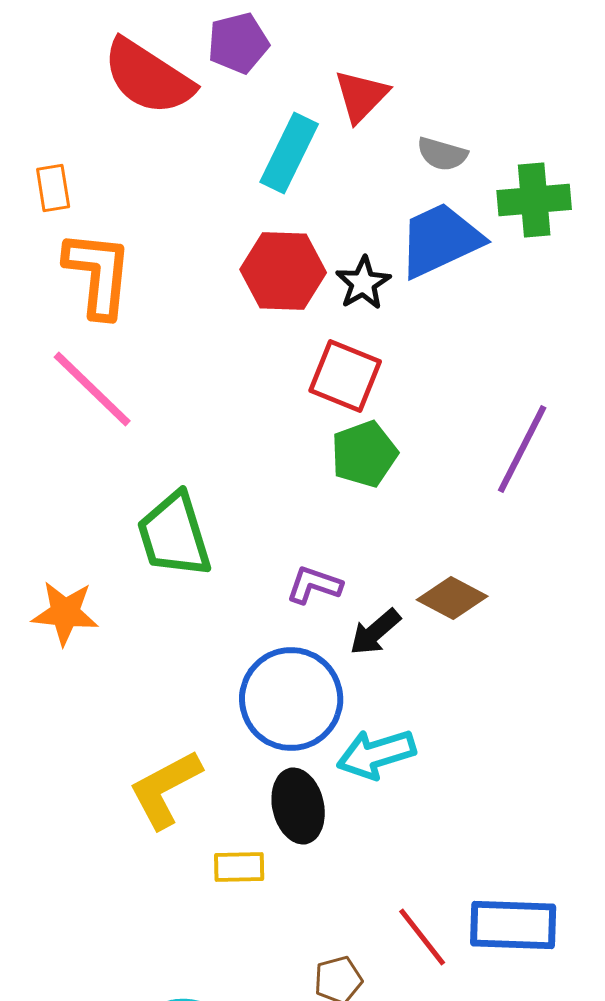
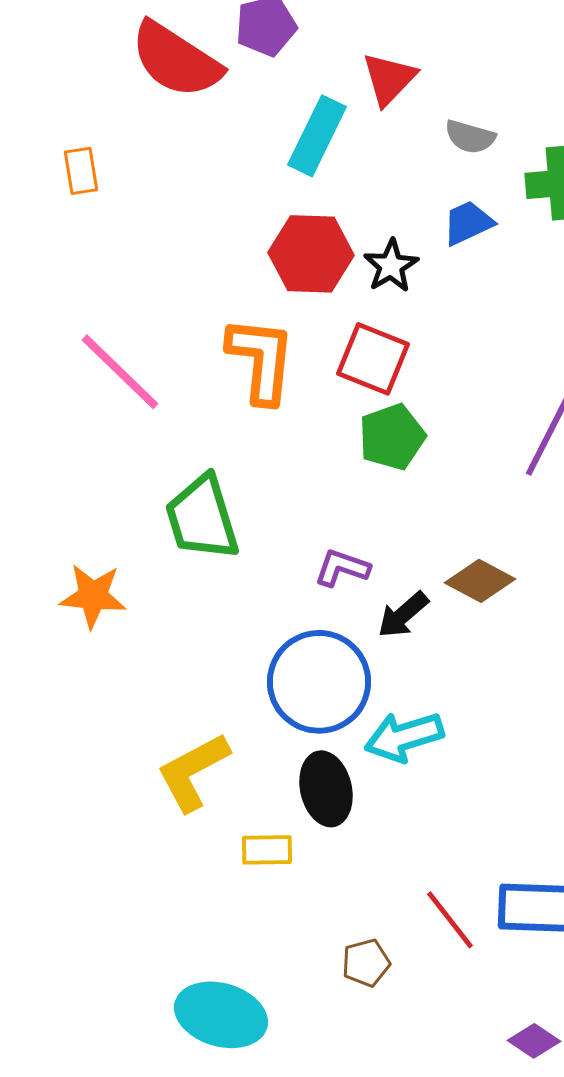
blue trapezoid: (440, 240) -> (468, 223), size x0.6
orange L-shape: (98, 274) -> (261, 360), moved

